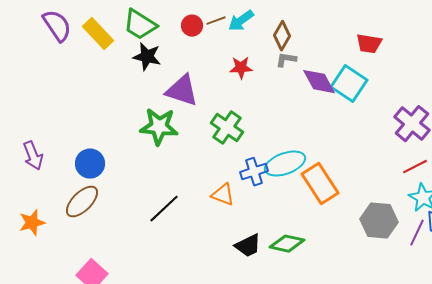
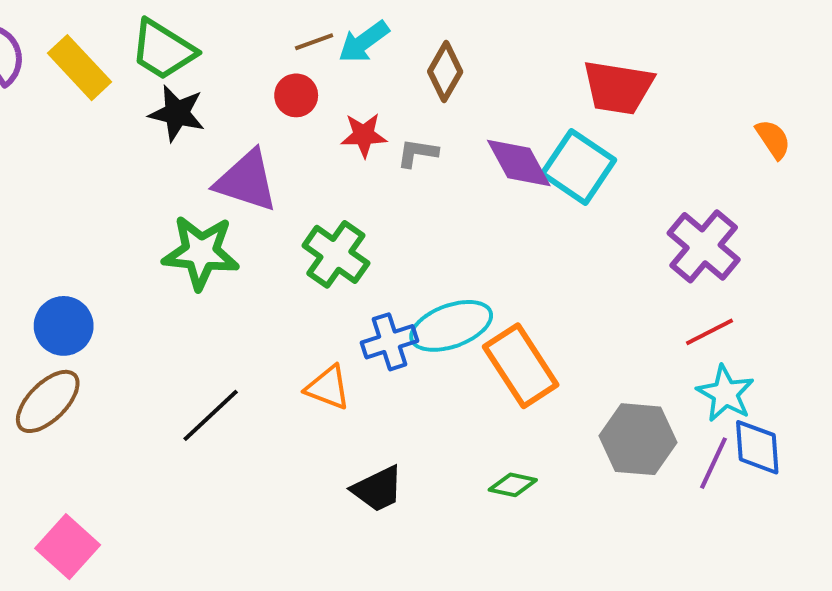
red circle: (192, 26) -> (296, 95), moved
red trapezoid: (369, 44) -> (618, 87), size x1.4
gray L-shape: (286, 60) -> (417, 153), moved
green diamond: (287, 244) -> (513, 485), moved, size x0.7

